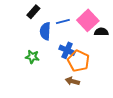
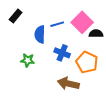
black rectangle: (33, 12) -> (16, 16), moved
orange pentagon: (79, 61) -> (87, 62), moved
brown arrow: (72, 81) -> (68, 84), size x1.5

